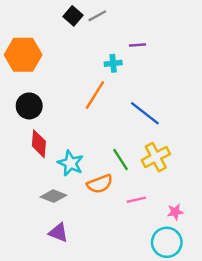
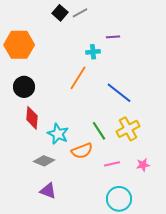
pink star: (175, 212) -> (143, 165), moved
cyan circle: (167, 242) -> (119, 199), moved

